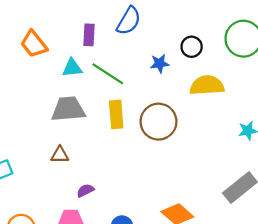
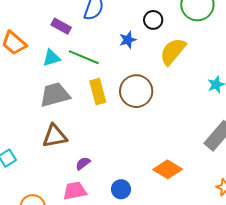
purple rectangle: (89, 35) -> (61, 26), turned -54
yellow semicircle: (207, 85) -> (173, 51), turned -36
brown triangle: (60, 155) -> (55, 136), size x1.5

